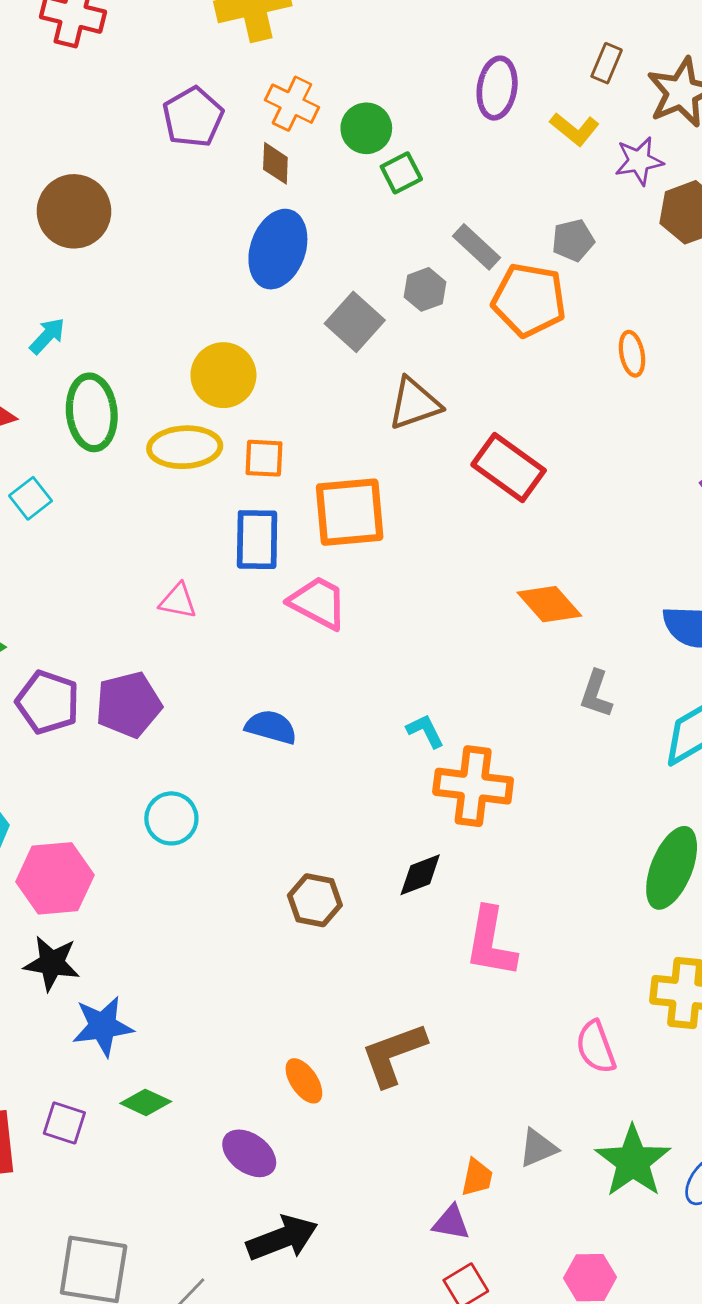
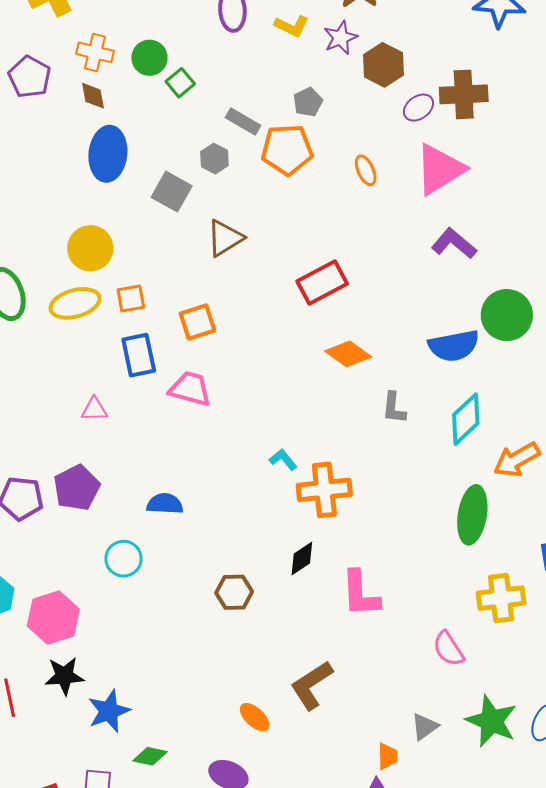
red rectangle: (509, 468) -> (322, 283), moved, turned -51
orange square: (350, 512) -> (198, 322), size x0.7
blue semicircle: (271, 727) -> (165, 504), moved

